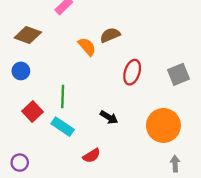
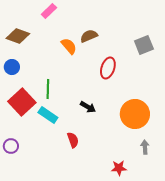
gray square: (178, 74) -> (144, 45), moved
red square: (32, 112) -> (22, 102), size x1.5
red semicircle: (92, 156) -> (73, 140), turned -77

